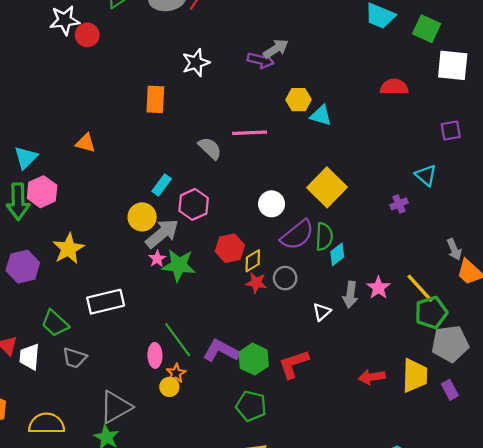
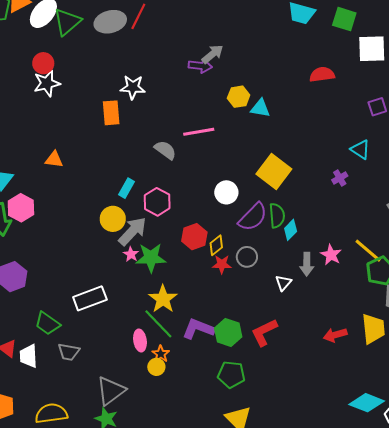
white star: (65, 20) -> (47, 83), moved
white star: (196, 63) -> (133, 87), moved, turned 30
yellow star: (68, 249) -> (163, 299), moved

